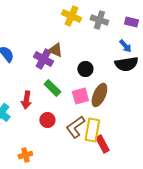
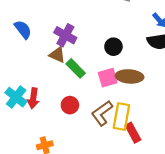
brown triangle: (55, 50) -> (57, 55), moved
brown ellipse: (99, 95) -> (129, 76), turned 70
red arrow: (26, 100) -> (33, 98), moved

